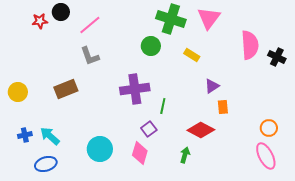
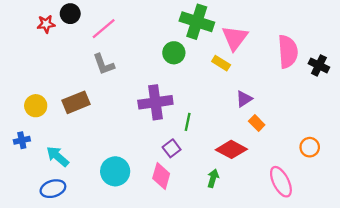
pink triangle: (209, 18) -> (235, 38), moved
yellow circle: (18, 92) -> (36, 106), moved
orange rectangle: (223, 107) -> (257, 123), turned -40
blue cross: (25, 135) -> (22, 140), moved
pink ellipse: (266, 156) -> (281, 182), moved

